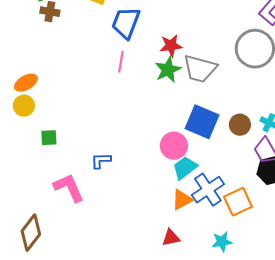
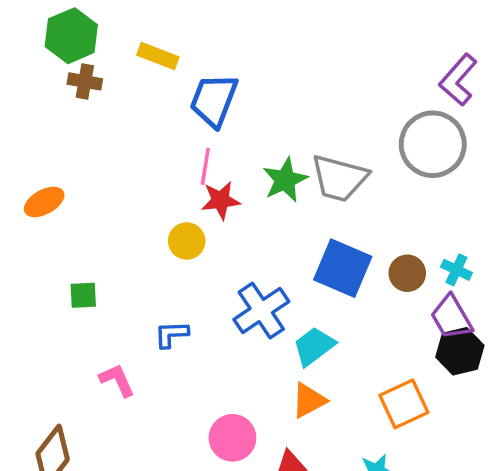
red star: (171, 46) -> (221, 200), moved
yellow circle: (24, 106) -> (187, 241), moved
pink circle: (174, 146) -> (232, 438), moved
pink L-shape: (69, 188) -> (117, 380), size x0.7
blue cross: (208, 190) -> (261, 311), moved

